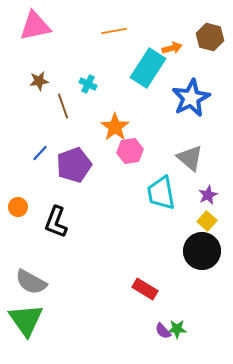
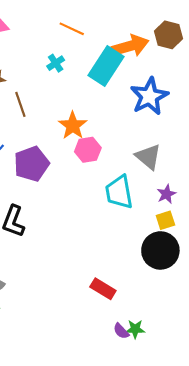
orange line: (114, 31) -> (72, 29), turned 35
orange arrow: (172, 48) -> (130, 46), size x1.8
cyan cross: (88, 84) -> (56, 63), moved, turned 30
yellow square: (207, 221) -> (165, 220), turned 30

